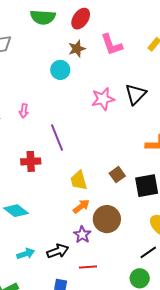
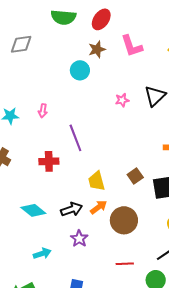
pink star: (103, 99) -> (122, 100), size x0.6
purple star: (82, 235) -> (79, 239), moved
black arrow: (58, 251) -> (72, 209), moved
red line: (88, 267) -> (125, 264), moved

